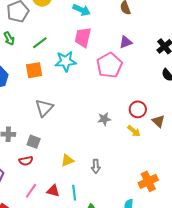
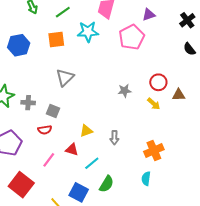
brown triangle: (158, 121) -> (179, 95), turned -48
orange cross: (148, 181) -> (154, 150), moved
red triangle: (53, 191) -> (72, 150), moved
cyan line: (74, 193) -> (92, 163), turned 56

